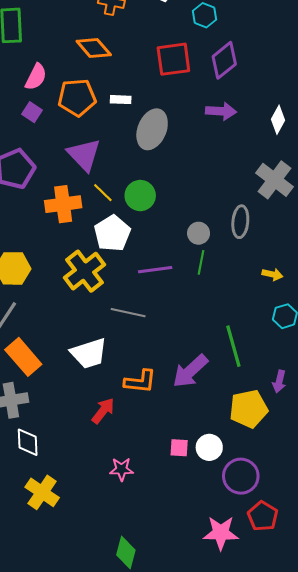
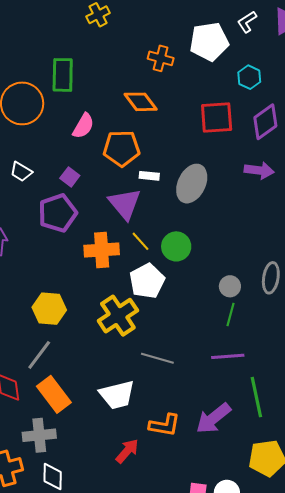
white rectangle: (121, 100) -> (149, 176), moved
purple square: (32, 112) -> (70, 177), moved
purple line: (155, 270) -> (228, 356), moved

